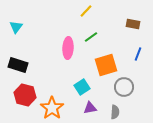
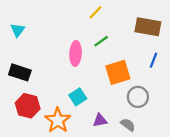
brown rectangle: (133, 24) -> (148, 27), size x1.6
cyan square: (82, 87) -> (78, 97), moved
gray semicircle: (115, 112) -> (128, 125), turned -56

